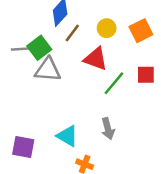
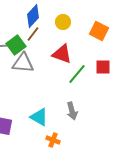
yellow circle: (107, 28) -> (63, 22), moved
orange square: (141, 31) -> (99, 31), turned -36
brown line: (72, 33) -> (33, 34), moved

